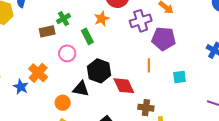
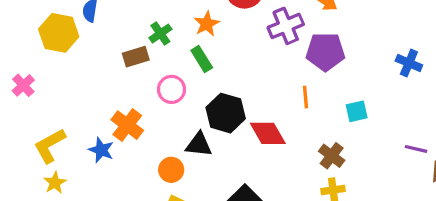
orange star: (102, 19) -> (207, 24), moved
brown cross: (146, 108) -> (332, 156), moved, turned 35

